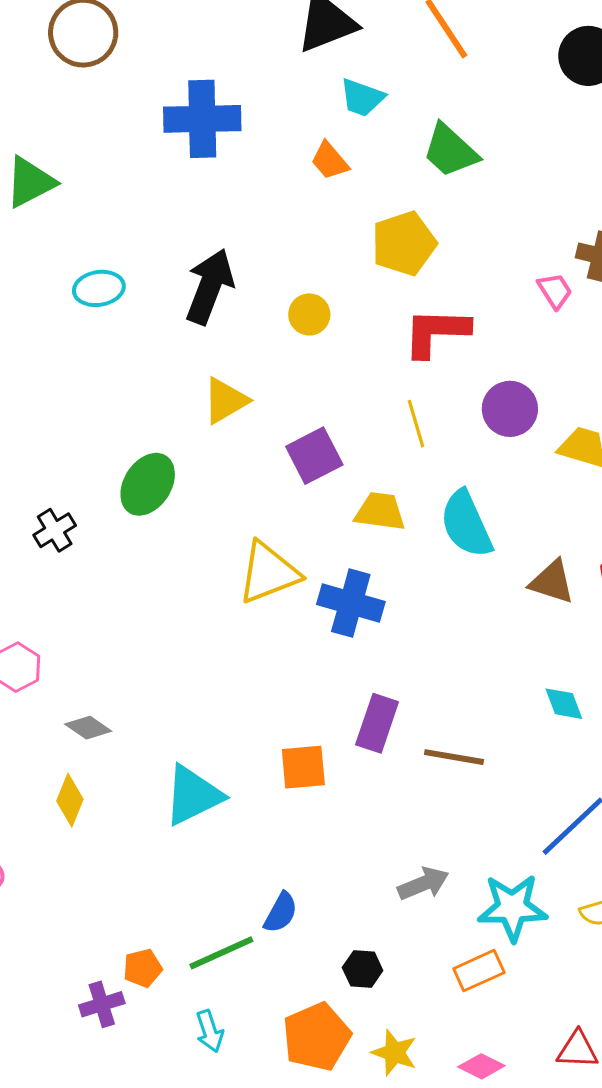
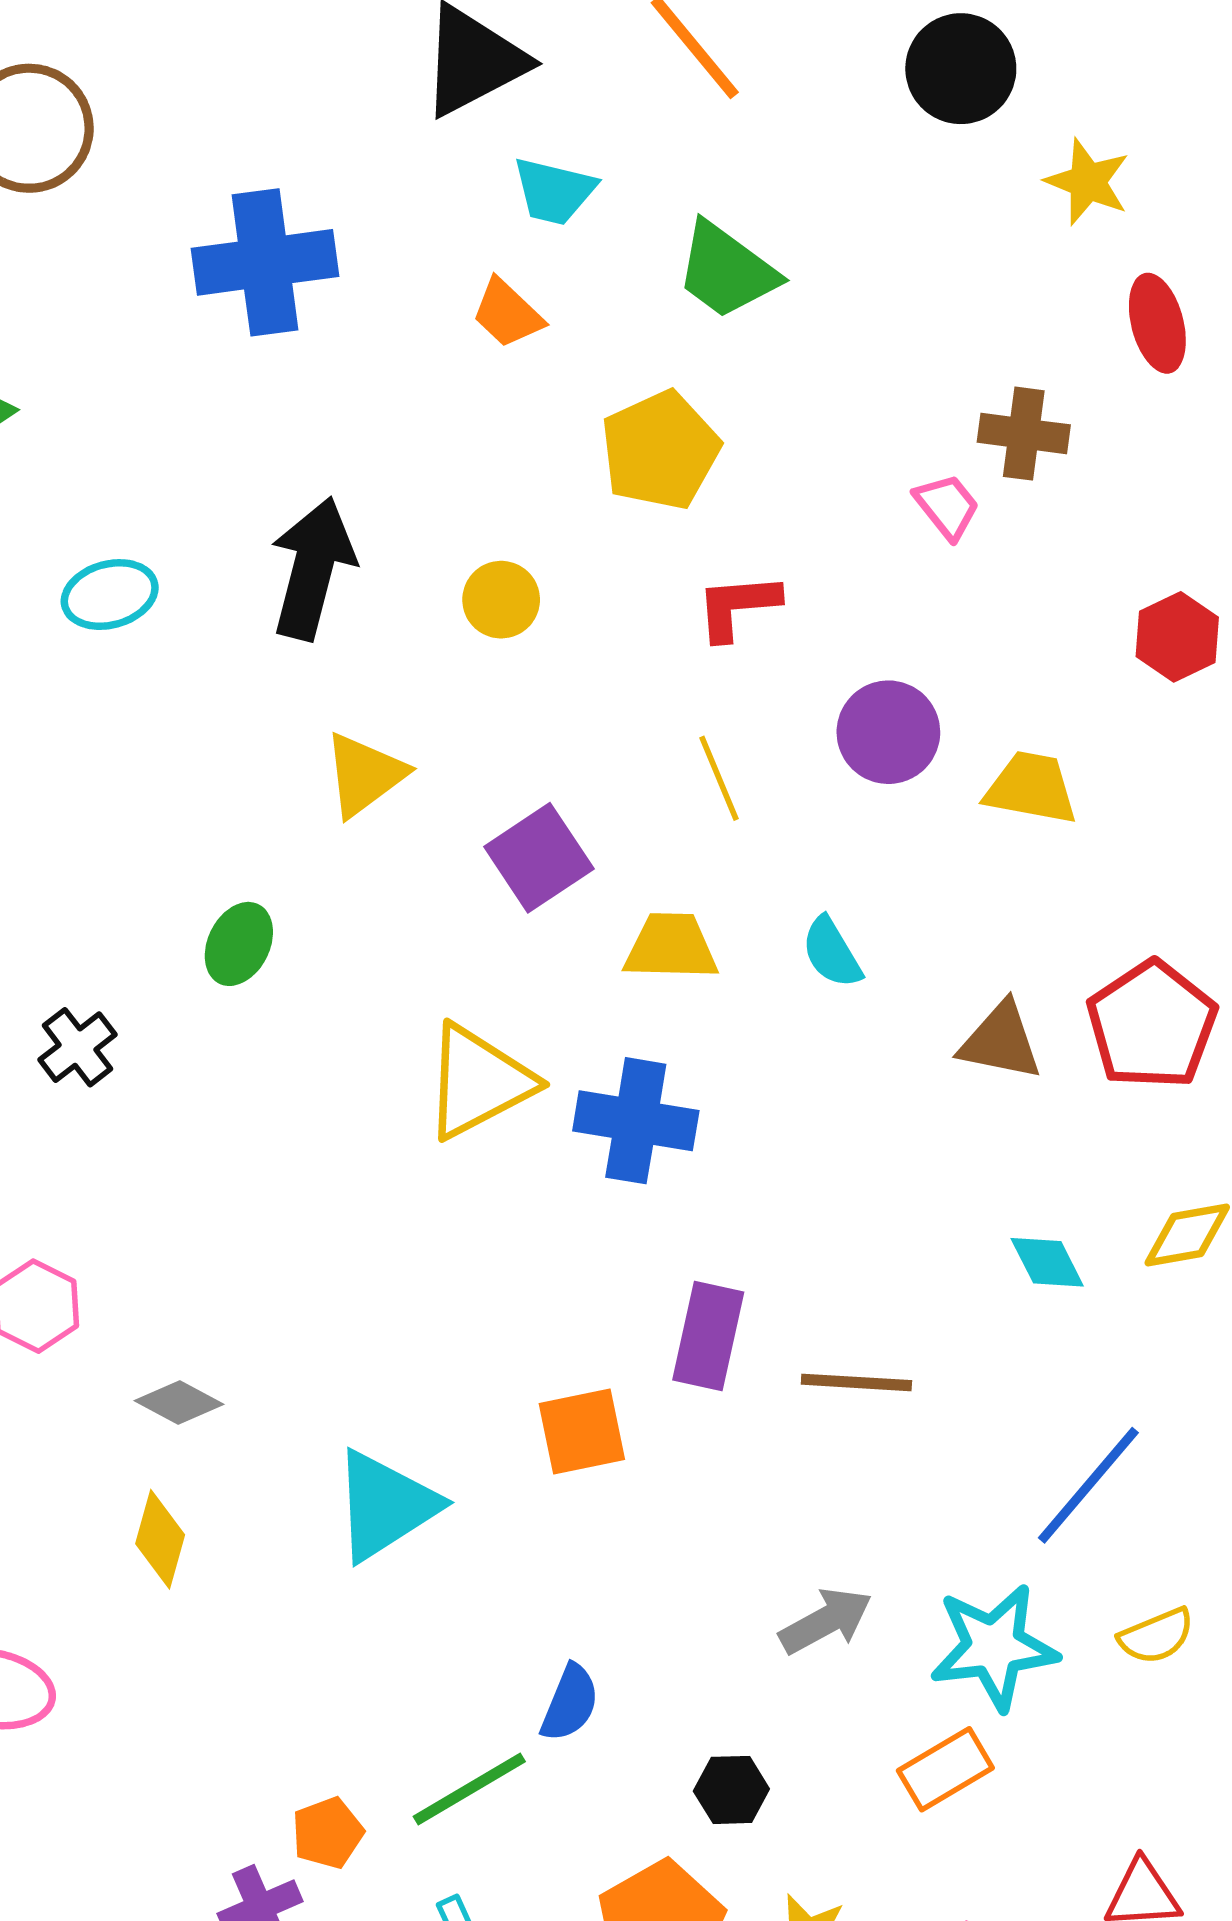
red L-shape: (436, 332) -> (738, 606), size x0.7
green ellipse: (148, 484) -> (239, 944), size x0.7
cyan semicircle: (466, 524) -> (832, 953), size x0.6

